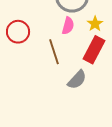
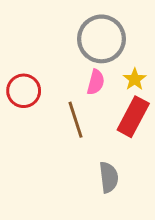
gray semicircle: (77, 80) -> (109, 177), moved, turned -50

